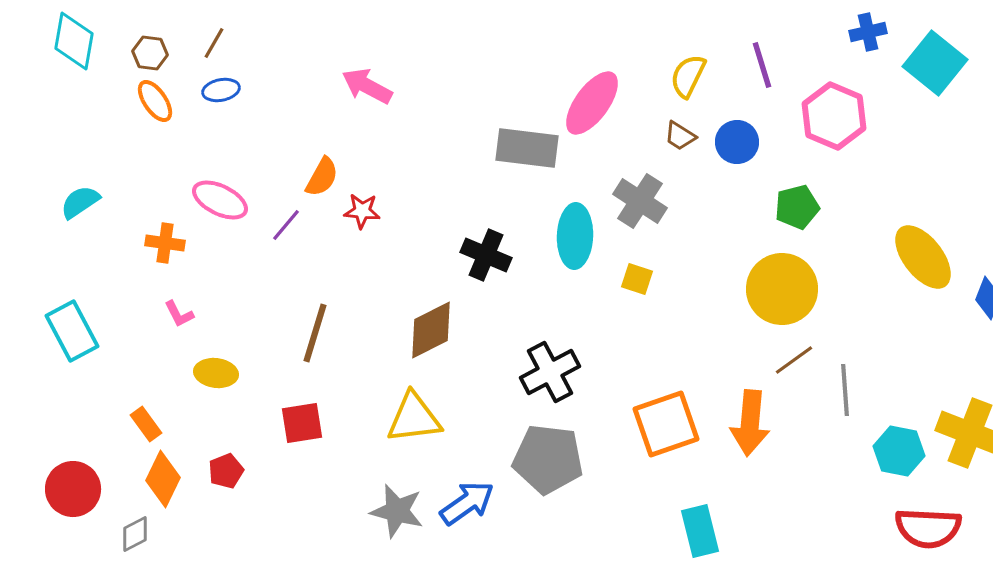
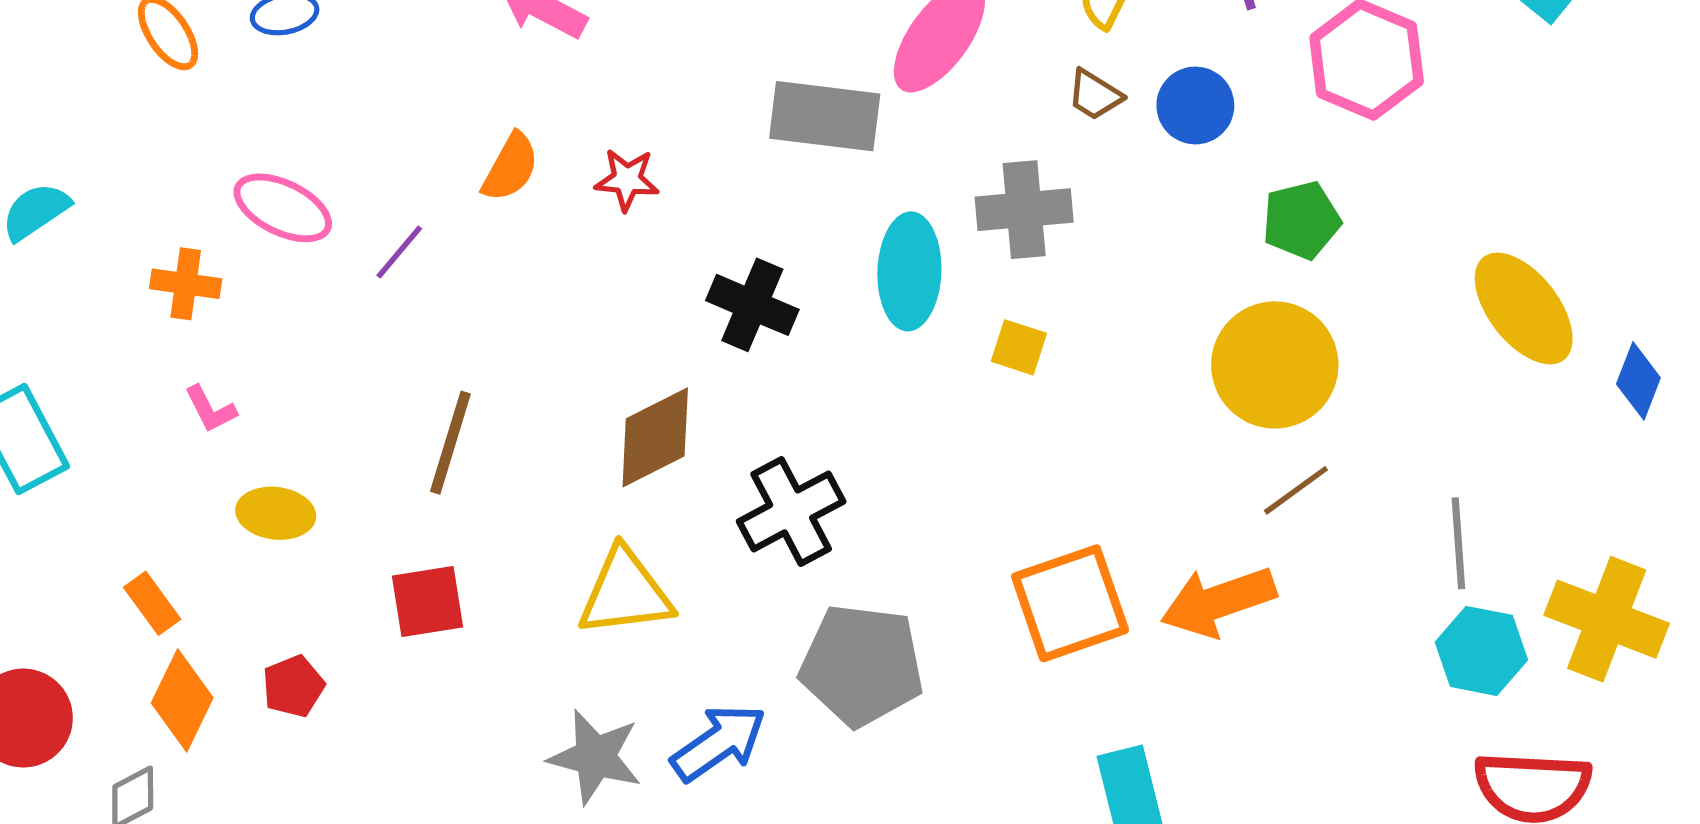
orange semicircle: (322, 177) -> (510, 167), moved
gray cross: (640, 201) -> (1024, 210), turned -38
red star: (362, 211) -> (627, 180), moved
black cross: (550, 372) -> (791, 511), moved
gray line: (845, 390) -> (1458, 543), moved
orange arrow: (750, 423) -> (1218, 602), turned 66

